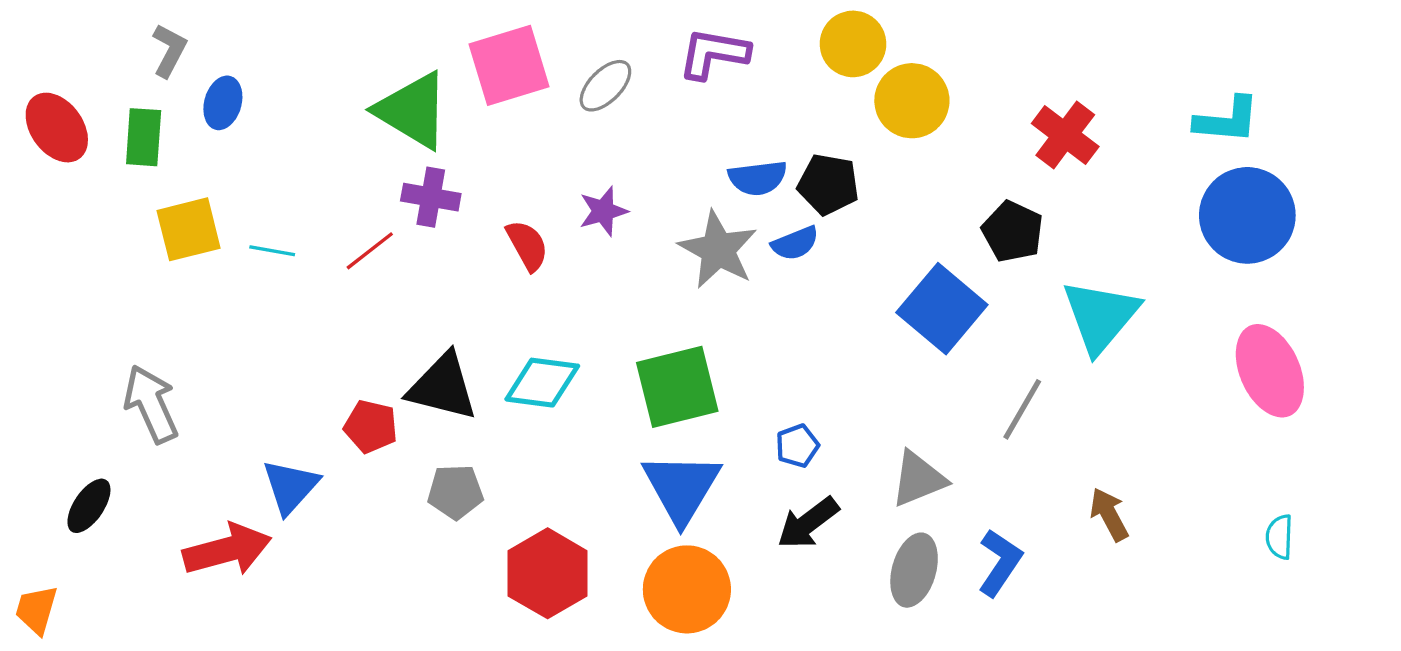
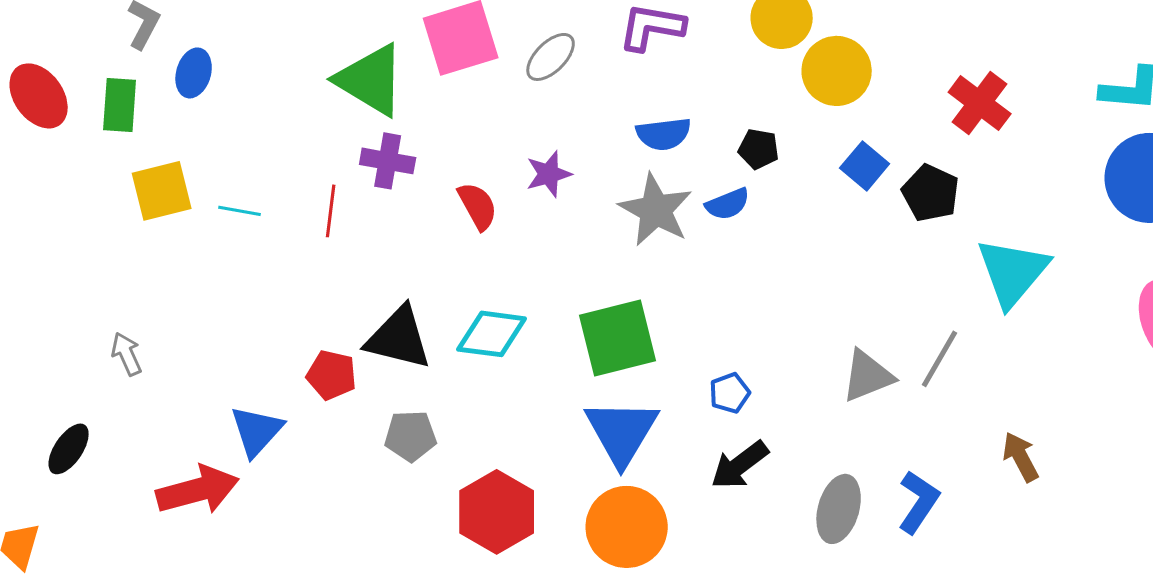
blue semicircle: (758, 178) -> (664, 134), moved
black pentagon: (828, 184) -> (759, 149), size x0.7
red line: (370, 251) -> (331, 211), turned -45
blue square: (942, 309) -> (865, 166), moved, size x0.6
gray arrow: (151, 404) -> (127, 354), size x0.6
gray triangle: (918, 479) -> (868, 376), moved

